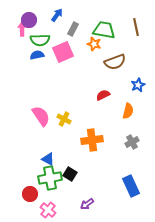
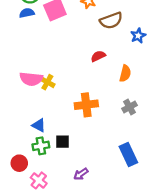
blue star: (138, 85) -> (138, 36), moved
pink semicircle: (41, 116) -> (31, 79), turned 130
yellow cross: (64, 119) -> (47, 82), moved
black square: (70, 174) -> (62, 142), turned -32
green cross: (50, 178) -> (41, 146), size x0.7

